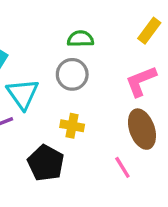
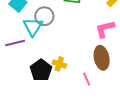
gray circle: (72, 74) -> (44, 16), moved
yellow cross: (72, 126) -> (59, 64), moved

